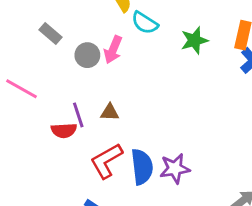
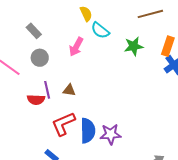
gray circle: (87, 55) -> (40, 58), moved

